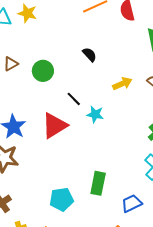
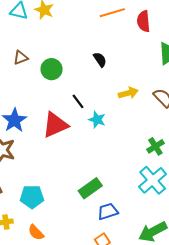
green rectangle: (98, 183) -> (90, 188), turned 35
cyan pentagon: (62, 199) -> (32, 197), moved
blue trapezoid: (132, 203) -> (108, 211), moved

